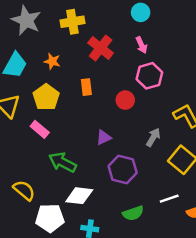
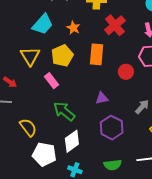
orange rectangle: (86, 87) -> (97, 54), size x1.5
white diamond: (79, 196) -> (72, 141), turned -55

